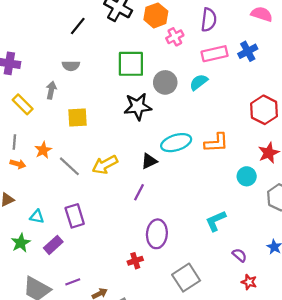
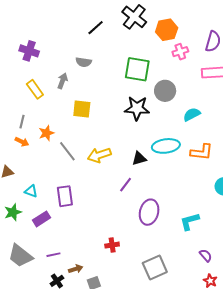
cyan semicircle: (199, 82) -> (192, 114), moved
purple ellipse: (157, 234) -> (149, 212), moved

